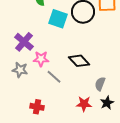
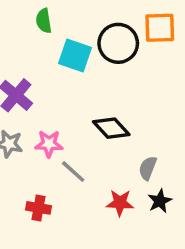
pink star: (41, 59) -> (49, 144), moved
gray line: (54, 77) -> (73, 172), moved

